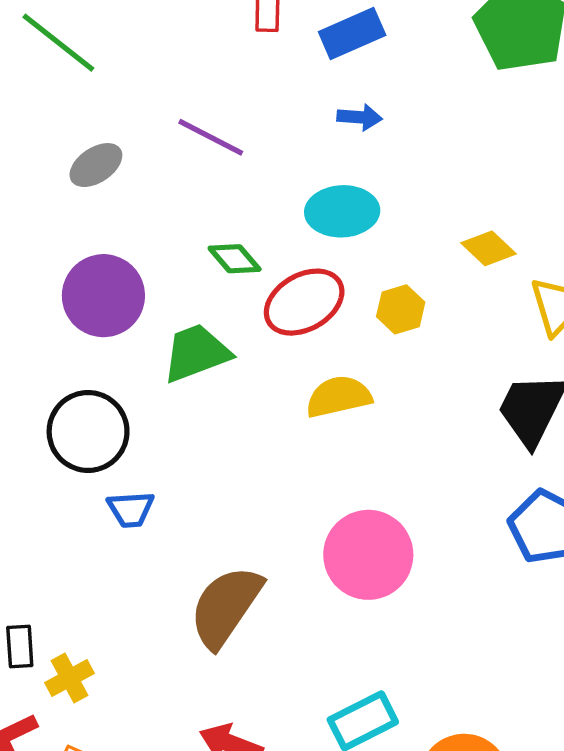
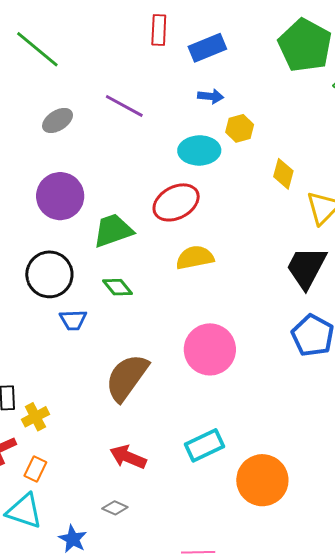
yellow diamond: (488, 248) -> (283, 174), turned 60
green diamond: (235, 259) -> (118, 287), moved
yellow hexagon: (401, 309) -> (240, 128), moved

